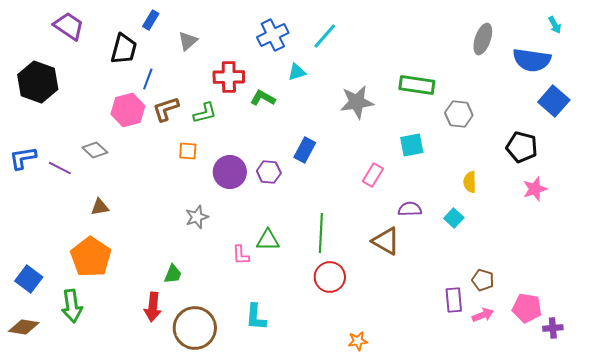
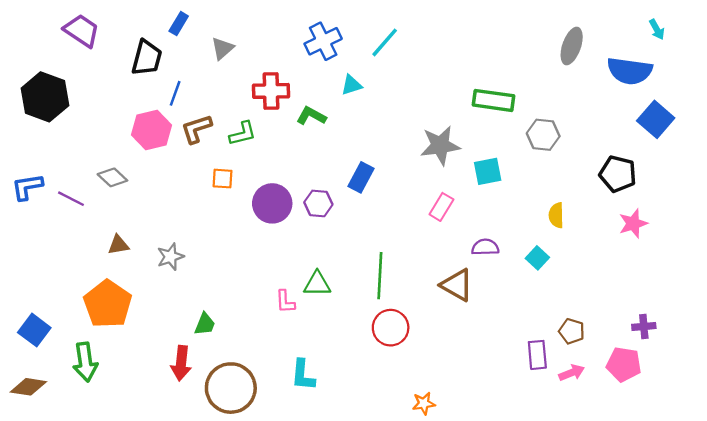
gray star: (357, 102) -> (440, 145), moved
gray star: (197, 217) -> (170, 257), moved
purple cross: (553, 328) -> (644, 326), moved

